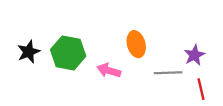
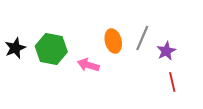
gray line: (168, 73) -> (142, 38), moved, turned -65

